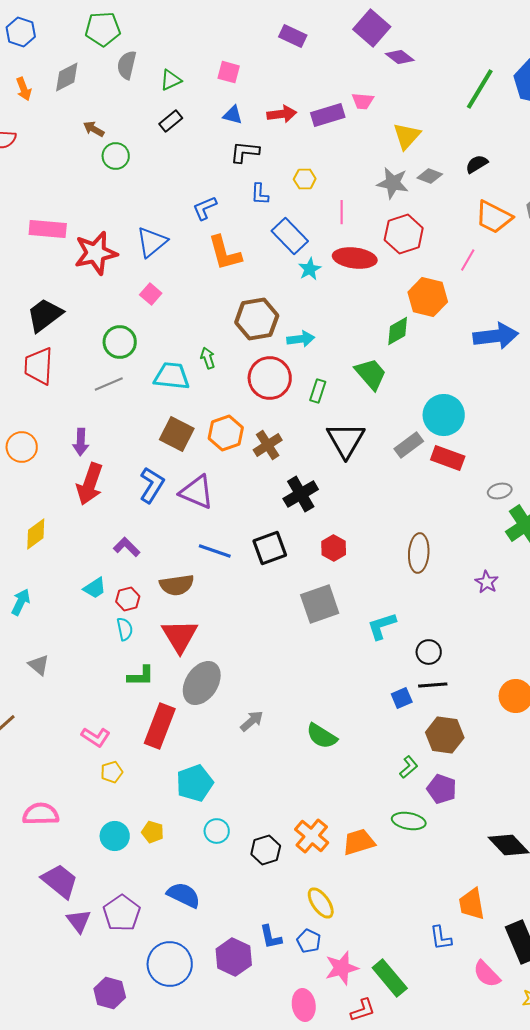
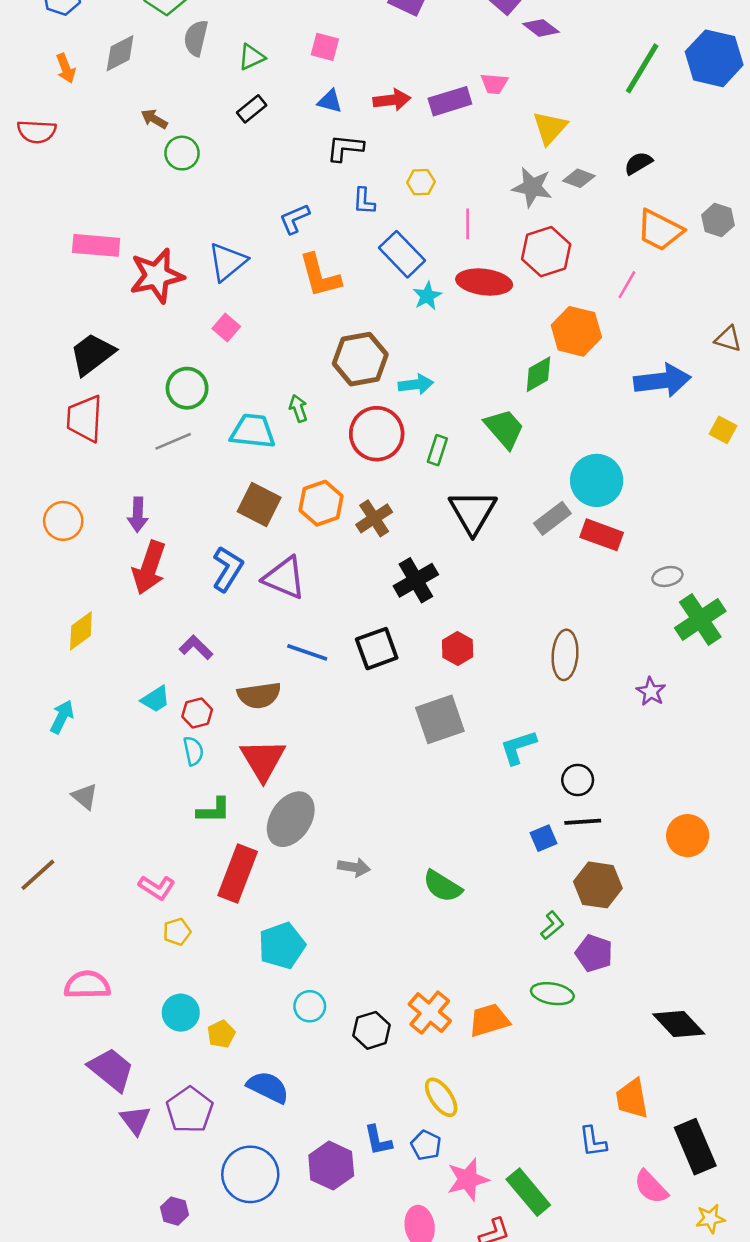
gray arrow: (252, 721) -> (354, 867), turned 50
yellow pentagon: (153, 832) -> (221, 1034), moved, turned 30
purple hexagon: (110, 993) -> (174, 1211), size x0.7

